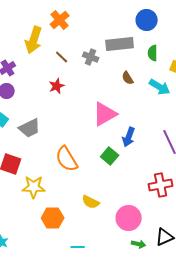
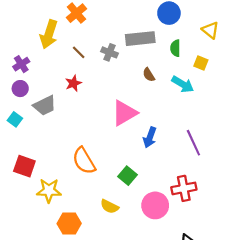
gray trapezoid: (30, 128) -> (45, 106), moved
green square: (110, 156) -> (128, 176), moved
pink circle: (129, 218) -> (155, 205), moved

